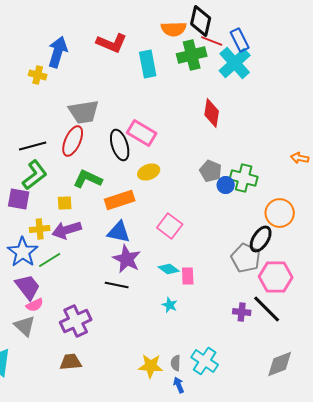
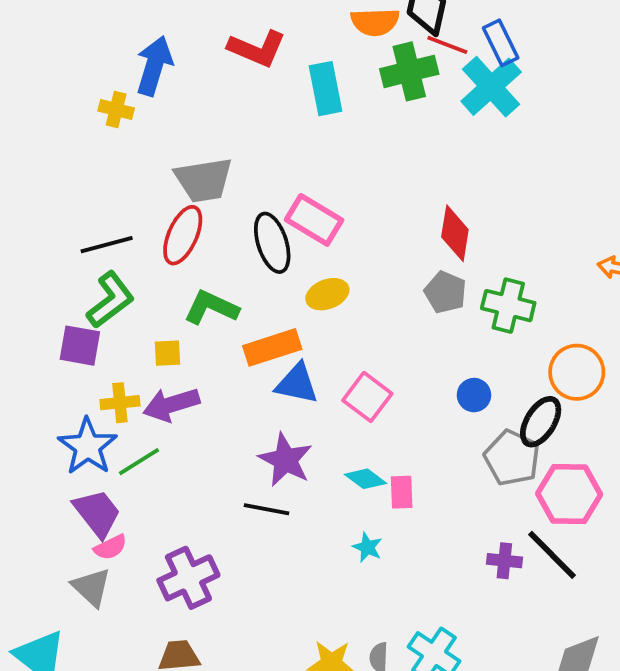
red diamond: (212, 113) -> (455, 233), moved
blue circle: (226, 185) -> (474, 395), moved
blue triangle: (119, 232) -> (297, 384), moved

